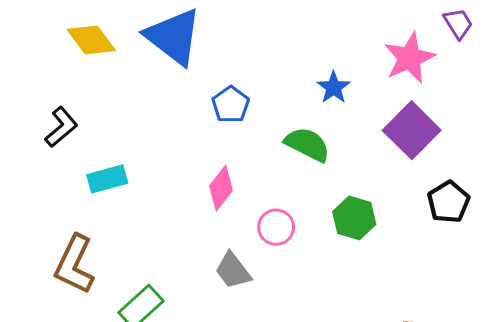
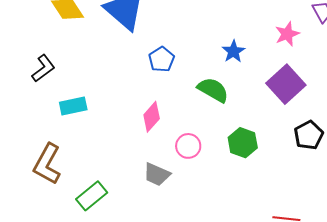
pink star: (409, 58) -> (287, 34), size x0.7
gray trapezoid: (233, 271) -> (157, 174), turned -32

